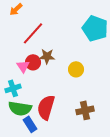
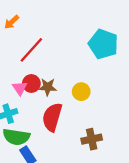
brown star: (47, 56) -> (48, 87), moved
red semicircle: (46, 107) -> (52, 117), moved

